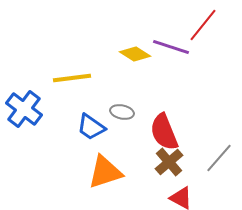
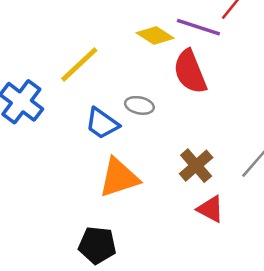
yellow line: (72, 78) -> (79, 64), turned -36
red semicircle: (164, 132) -> (190, 72), moved

